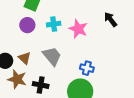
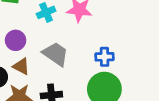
purple circle: (27, 25) -> (16, 40), moved

